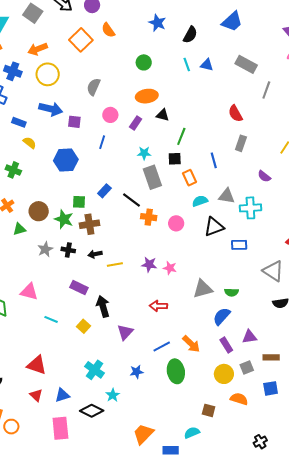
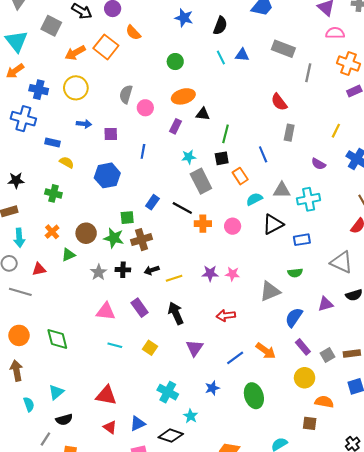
orange arrow: (38, 49) -> (75, 53), moved
blue arrow: (51, 109) -> (84, 124), size x0.6
pink circle: (110, 115) -> (145, 108), moved
purple rectangle: (79, 287) -> (140, 308), turned 36
pink triangle: (29, 292) -> (106, 311), moved
green semicircle: (231, 292) -> (295, 273), moved
black arrow: (103, 306) -> (176, 313), moved
purple triangle: (249, 337) -> (325, 304), moved
gray square: (247, 368) -> (327, 355), moved
green ellipse: (176, 371) -> (254, 396), moved
brown square: (209, 410) -> (310, 423), moved

